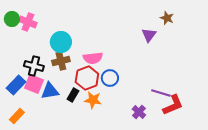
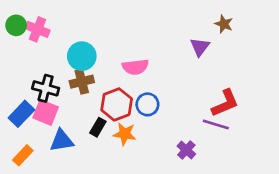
pink semicircle: (93, 58) -> (135, 67), moved
blue triangle: (50, 91) -> (62, 141), moved
red L-shape: (173, 105) -> (225, 103), moved

